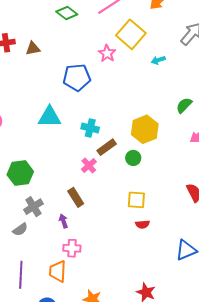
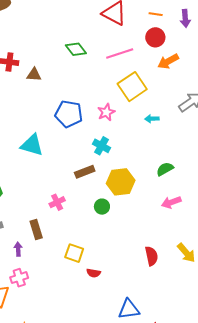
pink star: (107, 53) -> (106, 112), moved
cyan cross: (90, 128) -> (102, 146), moved
brown rectangle: (107, 147) -> (85, 172), moved
yellow square: (136, 200) -> (74, 253), moved
pink cross: (72, 248) -> (19, 278), turned -36

